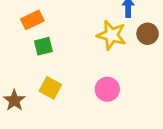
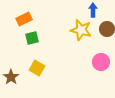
pink circle: (107, 89) -> (101, 62), moved

